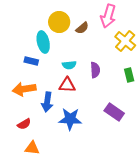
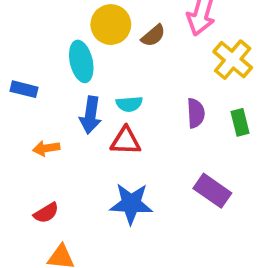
blue rectangle: (31, 61) -> (24, 89), moved
purple semicircle: (95, 70) -> (196, 113), moved
orange arrow: (24, 89) -> (46, 148), size x0.6
blue arrow: (47, 102) -> (90, 115), moved

